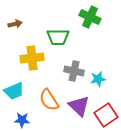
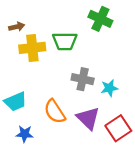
yellow cross: (32, 58) -> (32, 48), moved

